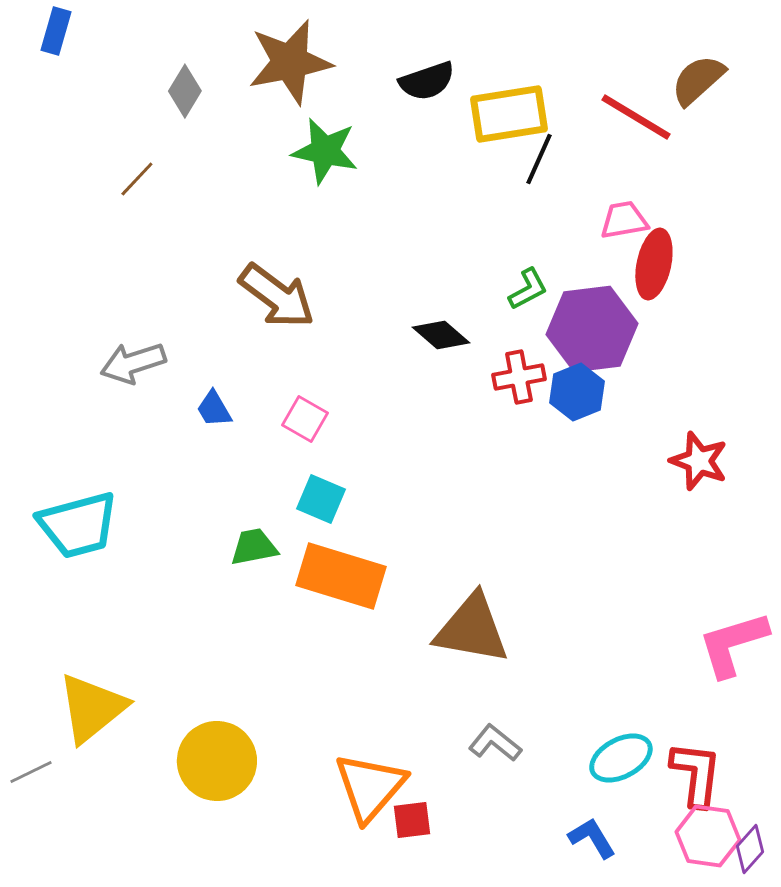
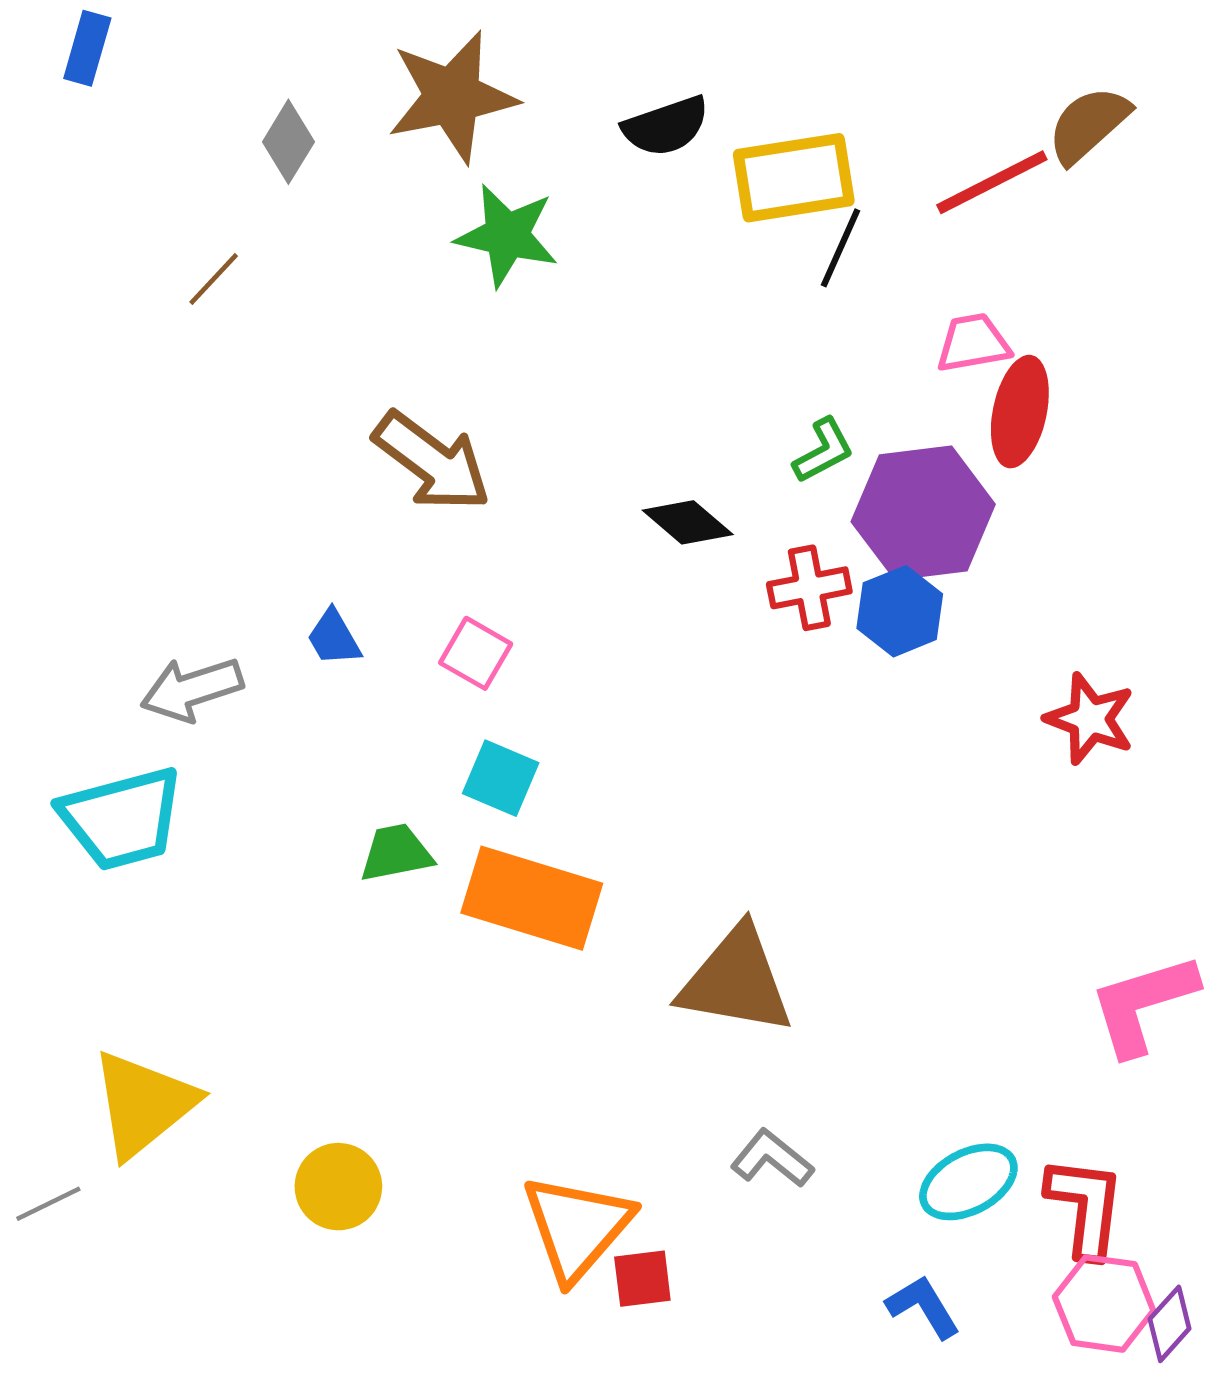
red line: (636, 117) -> (992, 182), turned -58
gray arrow: (133, 363) -> (192, 689), moved
yellow circle: (217, 761) -> (338, 1187), size x0.7

